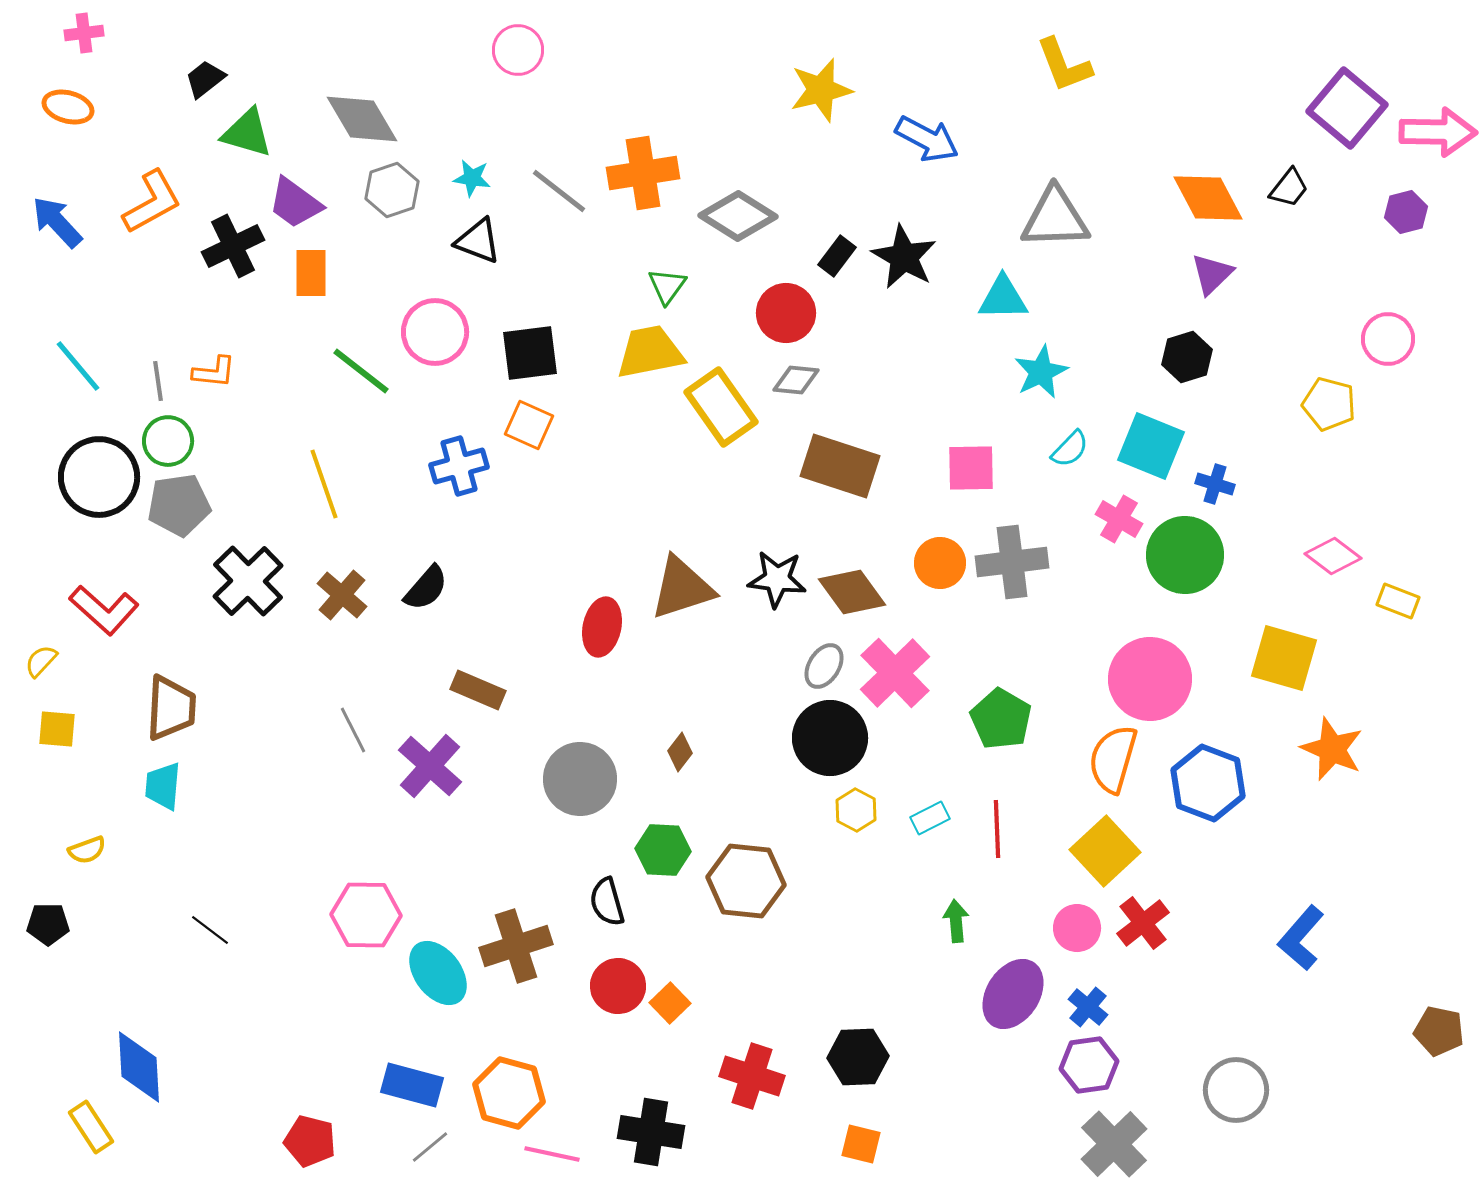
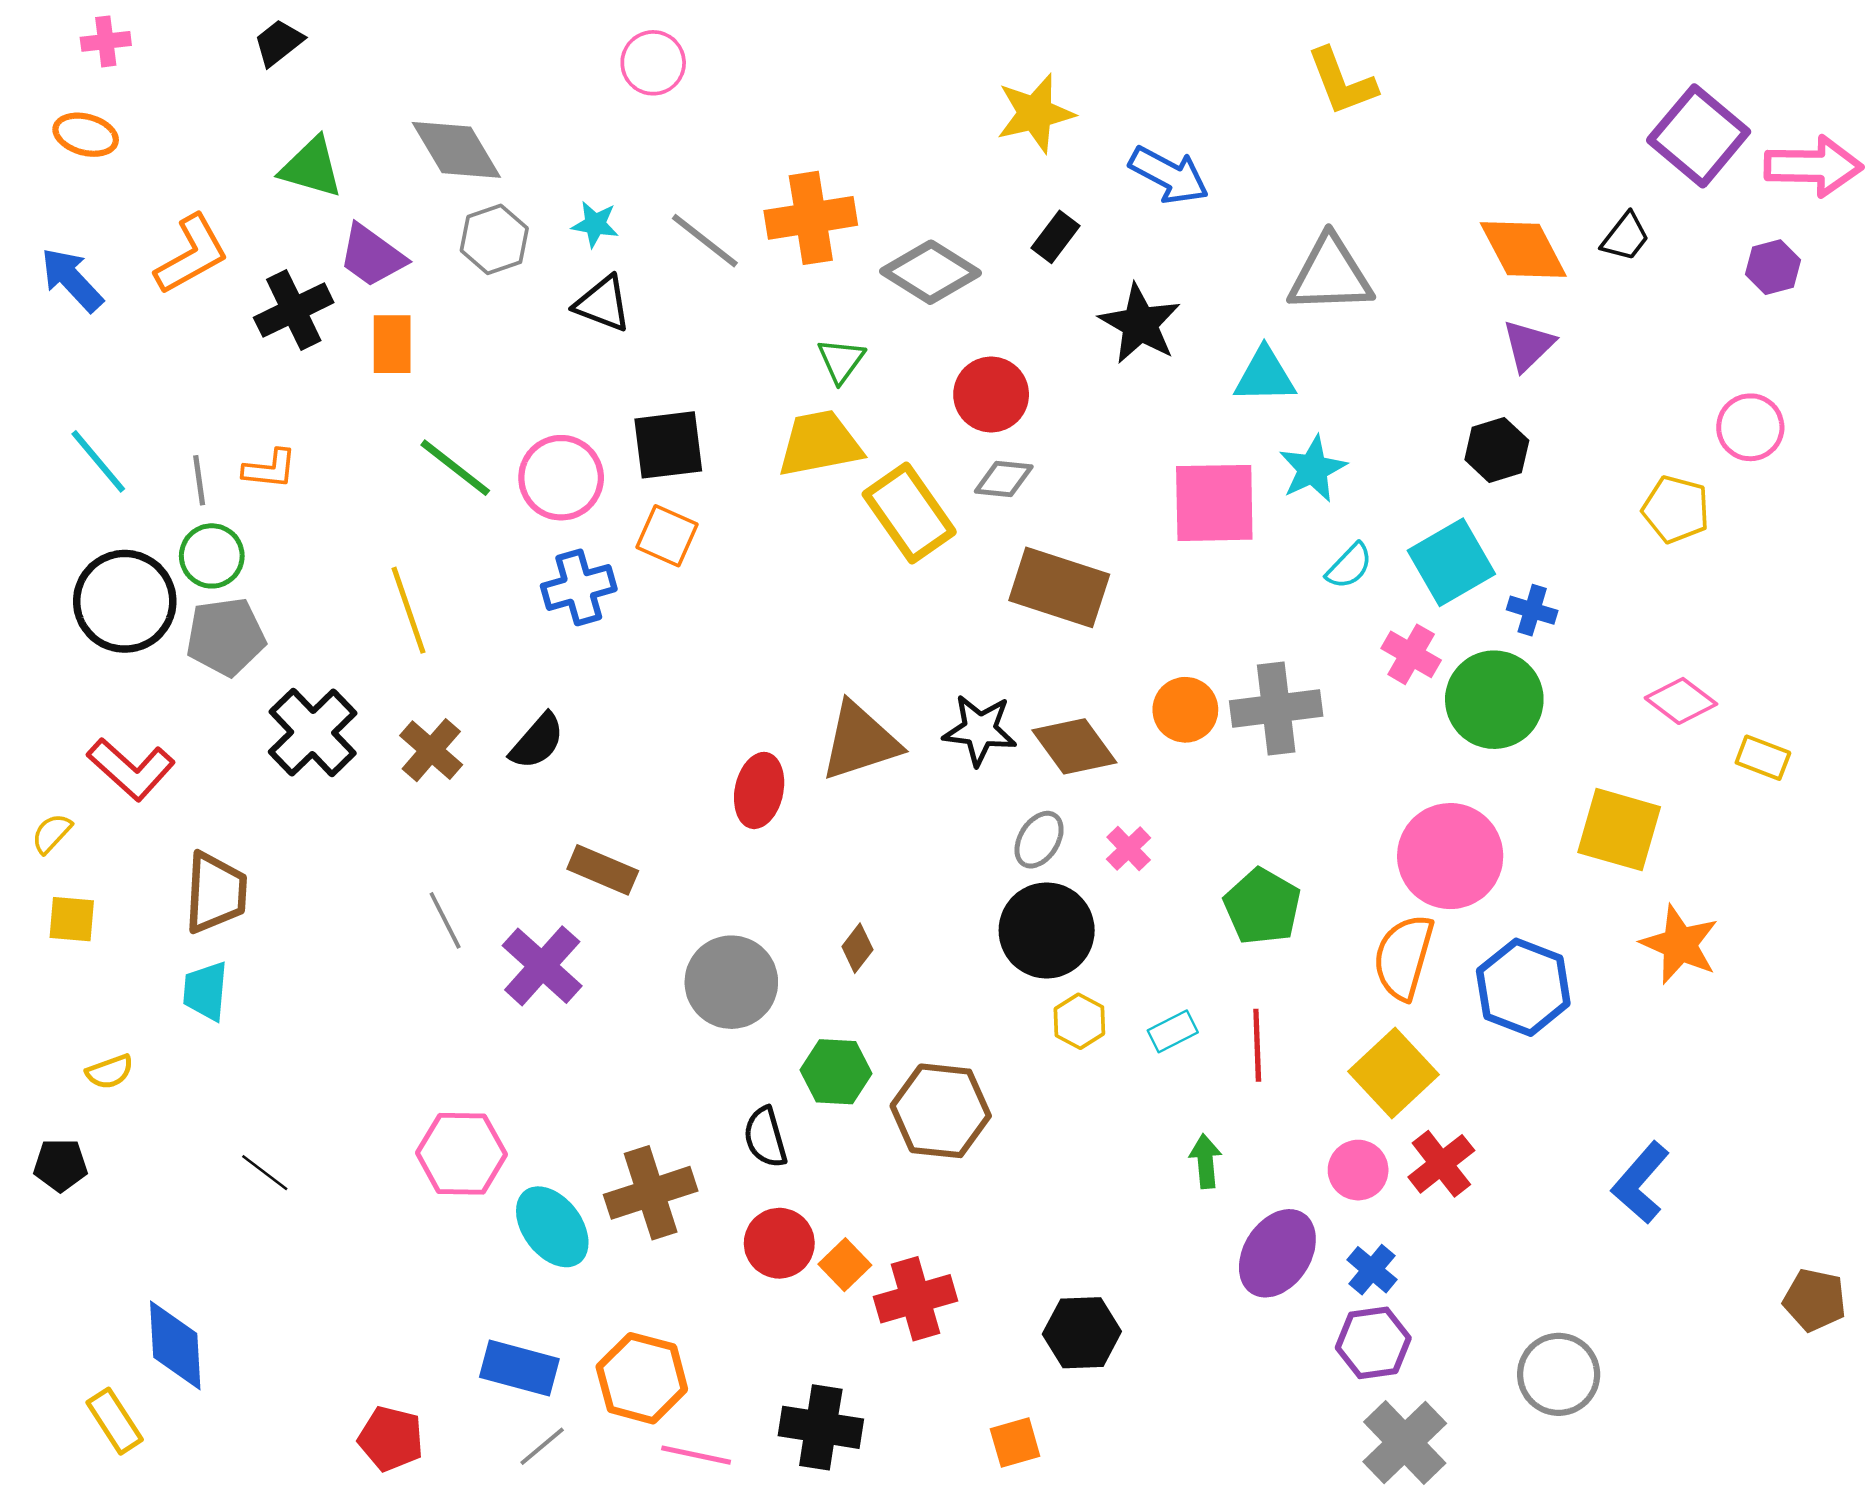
black trapezoid: (205, 79) -> (279, 43), moved
black rectangle: (837, 256) -> (1055, 237), moved
pink circle: (435, 332) -> (561, 478), moved
cyan square: (1151, 446) -> (1451, 562), turned 38
pink square: (971, 468) -> (1214, 503), moved, size x1.4
pink cross: (895, 673) -> (1129, 848), size x0.5
red cross: (752, 1076) -> (915, 1299), moved, turned -34
orange square: (861, 1144) -> (1015, 1442), moved, turned -30

